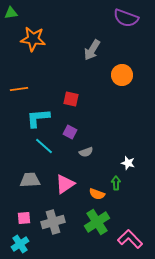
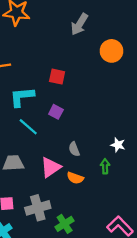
gray semicircle: (86, 152) -> (74, 149), moved, turned 88
orange semicircle: (97, 194) -> (75, 178), moved
green cross: (97, 222) -> (65, 224), moved, size x0.7

